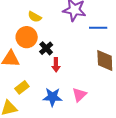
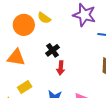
orange circle: (27, 37) -> (24, 25), moved

